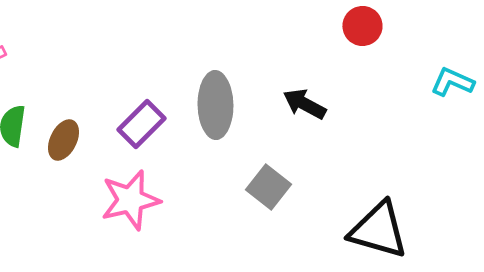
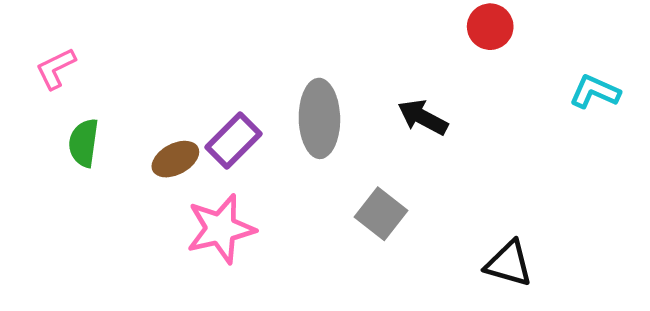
brown ellipse: (63, 140) -> (175, 159), moved, turned 36
black triangle: (378, 230) -> (509, 264), size x0.7

